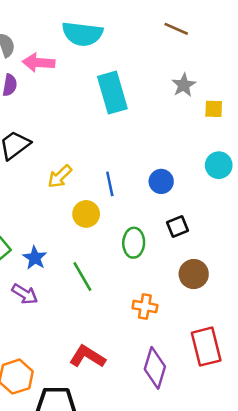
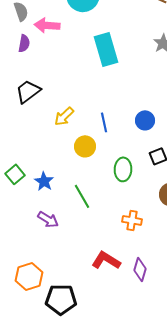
purple arrow: (25, 294) -> (48, 219), moved
red L-shape: (87, 357) -> (106, 260), moved
purple diamond: (155, 368) -> (140, 269), size x0.7

